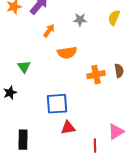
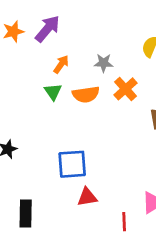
gray star: (80, 20) -> (104, 63), moved
green triangle: (24, 67) -> (53, 92), moved
orange cross: (96, 75) -> (125, 89), moved, turned -30

